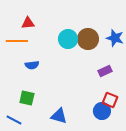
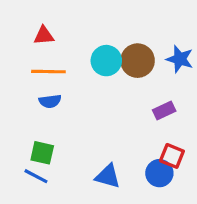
orange line: (17, 41) -> (48, 72), moved
blue triangle: (59, 116) -> (108, 176), moved
blue line: (14, 120) -> (36, 176), moved

